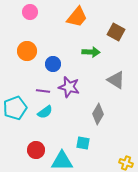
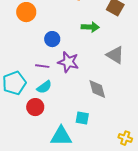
orange circle: (27, 51) -> (26, 12), moved
gray diamond: (98, 114) -> (97, 89), turned -45
red circle: (36, 150) -> (35, 107), moved

